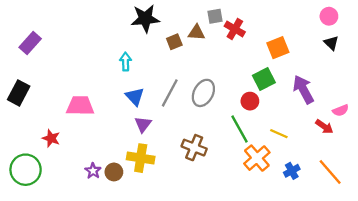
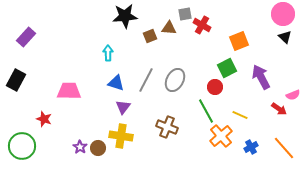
pink circle: (329, 16) -> (283, 14), size x1.5
blue triangle: (135, 96) -> (116, 83), turned -30

